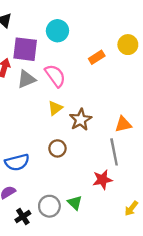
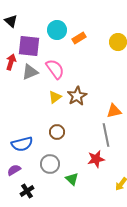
orange rectangle: (97, 57) -> (79, 38), moved
brown star: (81, 120) -> (77, 96), moved
gray circle: (49, 206) -> (50, 164), moved

